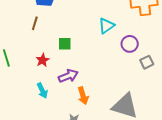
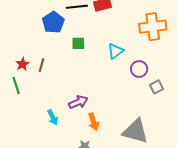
brown line: (35, 23) -> (42, 65), moved
green square: (65, 44) -> (78, 43), moved
red star: (43, 60) -> (22, 64), moved

